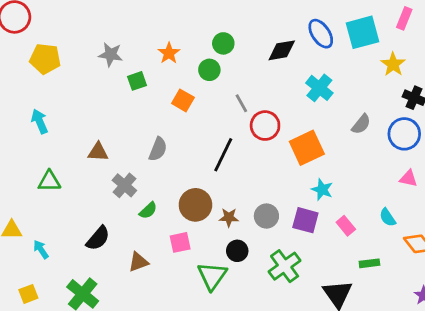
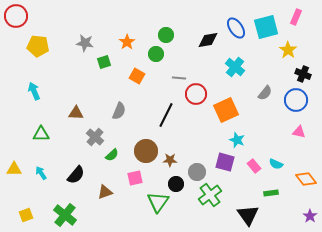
gray line: (241, 103) -> (179, 78), turned -56
gray circle: (266, 216) -> (197, 172), moved
cyan semicircle: (388, 217) -> (276, 164), moved, turned -32
cyan arrow: (41, 249) -> (41, 173), moved

